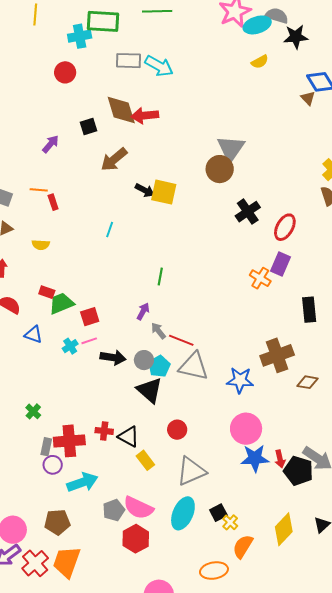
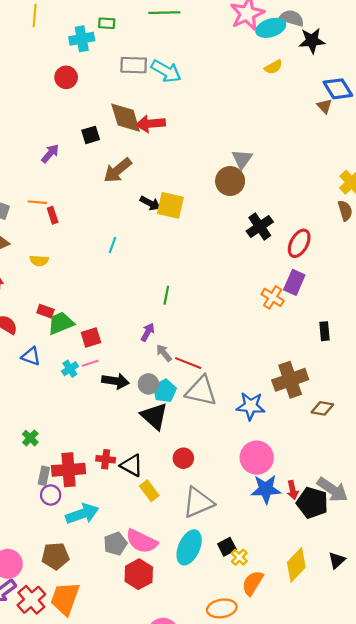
green rectangle: (103, 21) -> (107, 23), size x0.5
gray triangle: (231, 148) -> (242, 159), size x0.7
black rectangle: (309, 310) -> (324, 331), size x0.7

